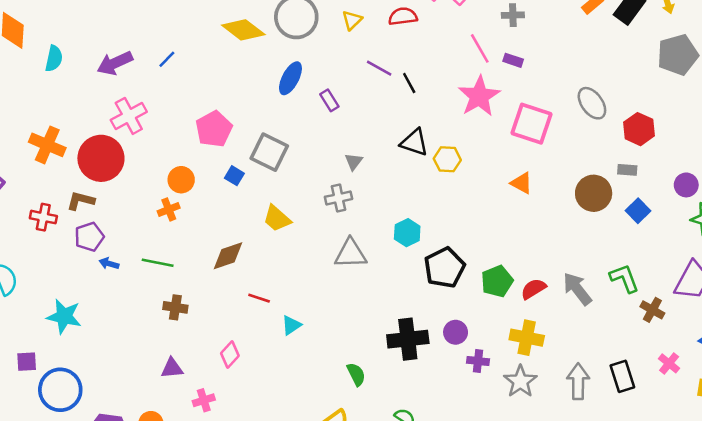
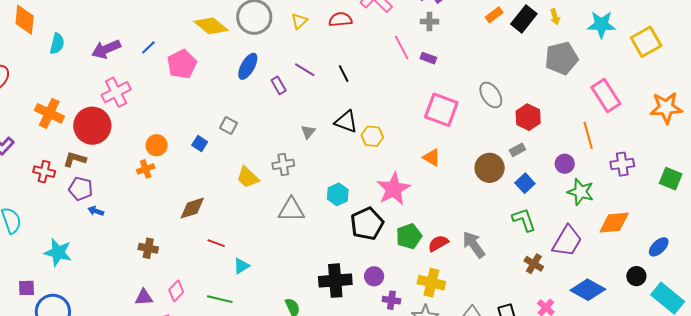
purple line: (379, 68) -> (305, 70), moved
pink star: (479, 96) -> (394, 189), moved
pink pentagon: (214, 129) -> (182, 64), moved
gray square: (269, 152) -> (229, 125), size x0.6
gray triangle: (354, 162) -> (308, 132), moved
gray rectangle: (627, 170) -> (517, 150), turned -35
yellow trapezoid: (277, 219) -> (248, 177), moved
purple pentagon: (89, 237) -> (81, 189), turned 30
green line: (158, 263) -> (220, 299), moved
green L-shape: (624, 278) -> (524, 220), moved
pink diamond: (230, 355) -> (176, 291), moved

